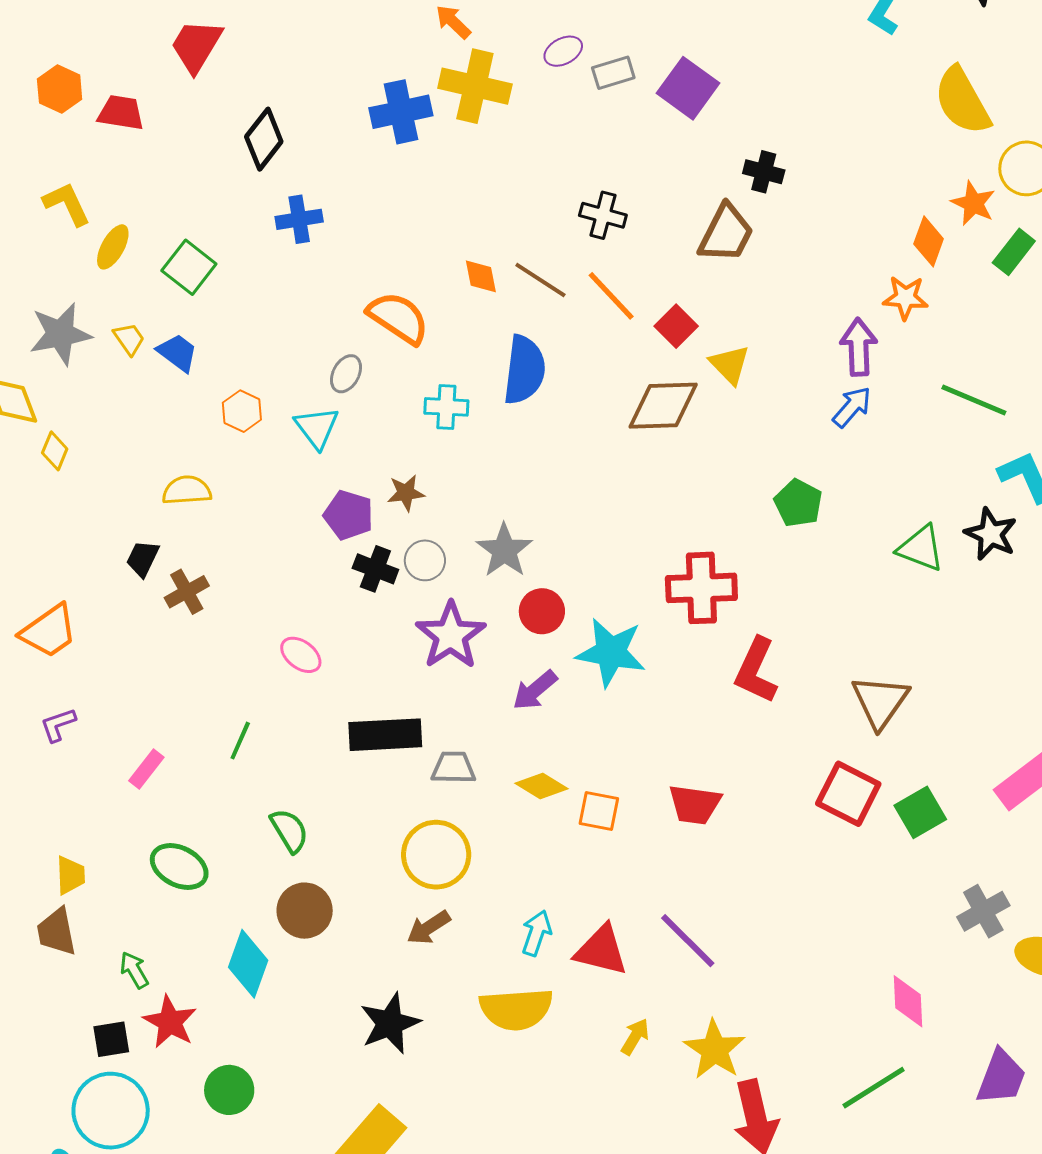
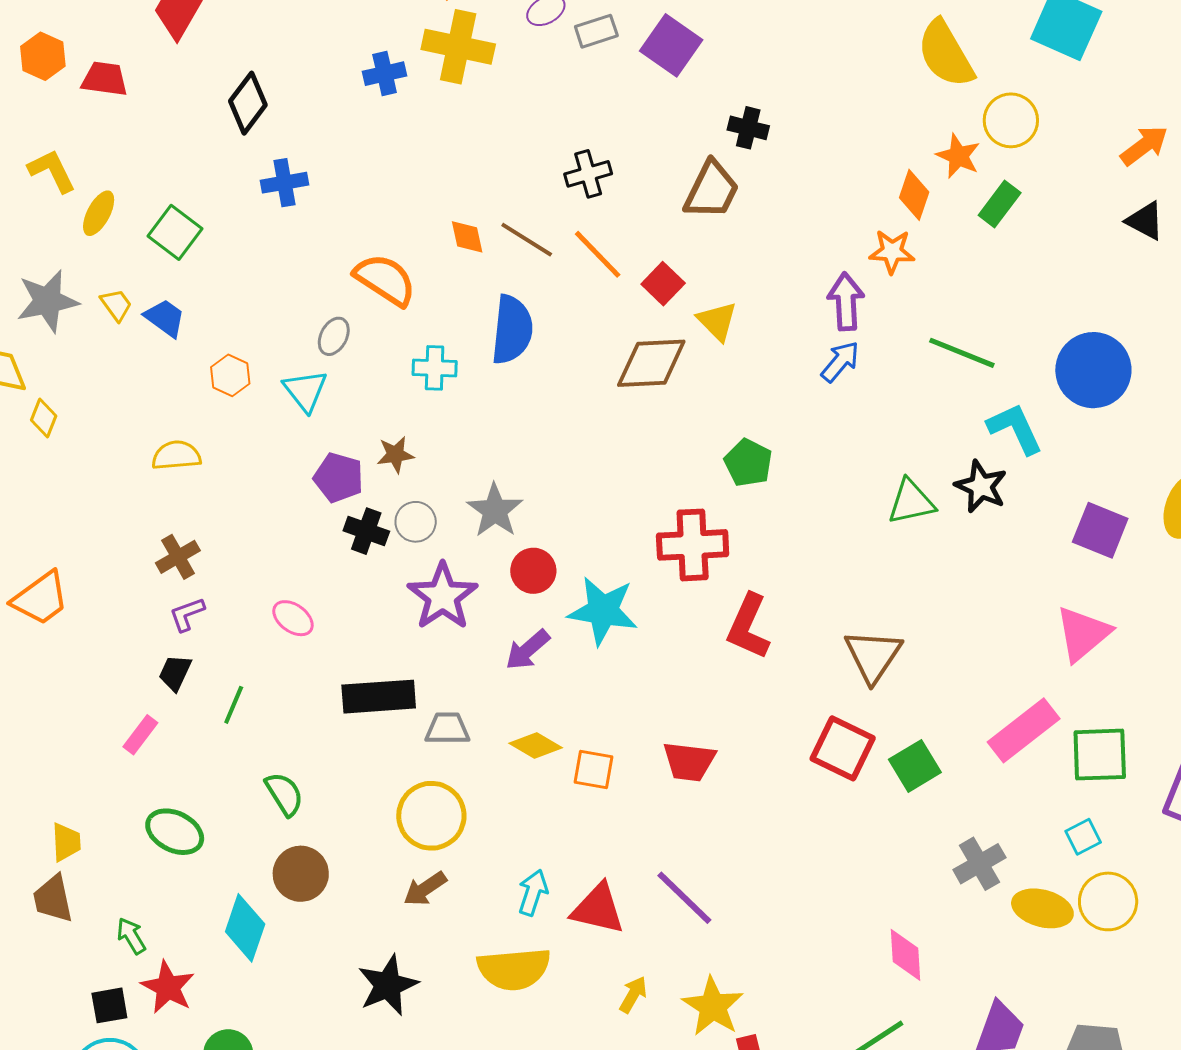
blue cross: (401, 112) -> (385, 74), size x0.7
black cross: (603, 215) -> (588, 174), turned -30
green pentagon: (798, 503) -> (748, 463), moved
green triangle: (921, 548) -> (911, 502), turned -32
black trapezoid: (143, 559) -> (175, 673), moved
purple L-shape: (58, 725) -> (187, 614), moved

